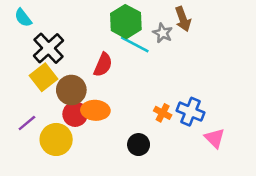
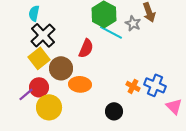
cyan semicircle: (23, 18) -> (34, 13), moved, turned 49
red circle: (75, 114) -> (39, 87), moved

